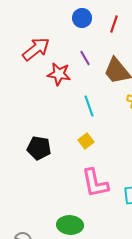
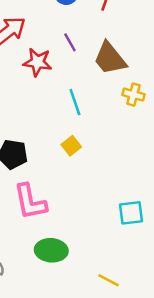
pink L-shape: (95, 183) -> (30, 202), moved

